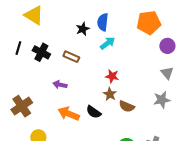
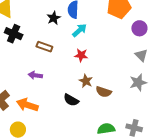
black cross: (41, 52) -> (14, 34), moved
red star: (112, 76) -> (81, 55), moved
orange arrow: (69, 114) -> (27, 105), moved

